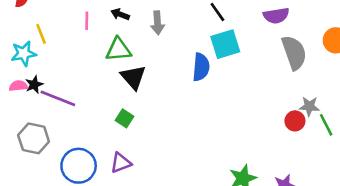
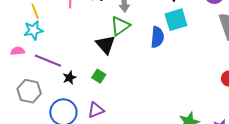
green triangle: (118, 50) -> (120, 26), moved, turned -30
cyan star: (24, 53) -> (33, 30), moved
black star: (34, 85) -> (69, 78), moved

